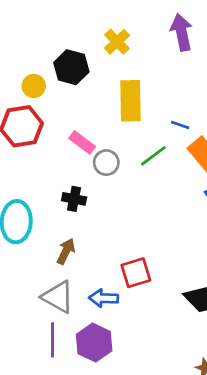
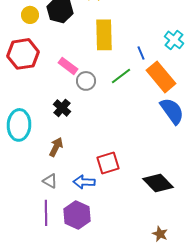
yellow circle: (34, 86) -> (30, 15), moved
blue line: (180, 125) -> (141, 53), turned 48
black cross: (74, 199) -> (62, 108), turned 30
gray triangle: (58, 297) -> (50, 181), size x0.6

